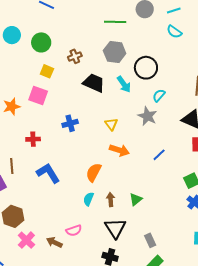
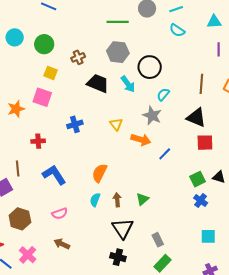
orange arrow: (119, 150) -> (141, 140), moved
pink semicircle: (74, 230) -> (60, 214), moved
pink cross: (26, 240) -> (28, 255), moved

